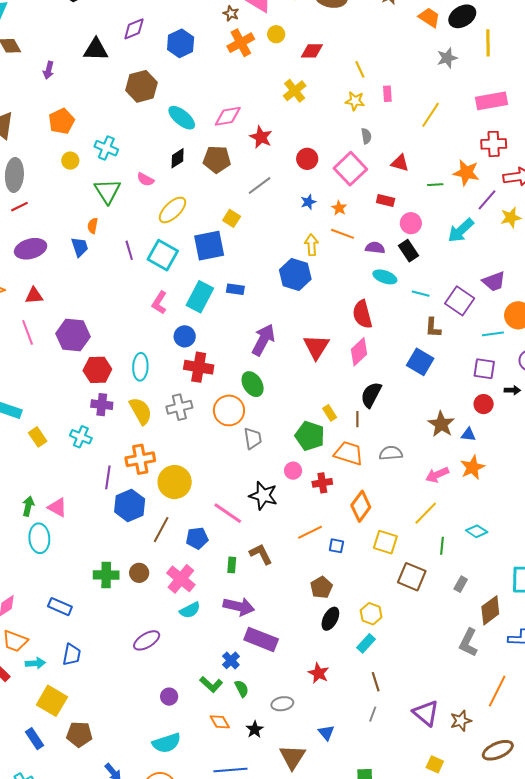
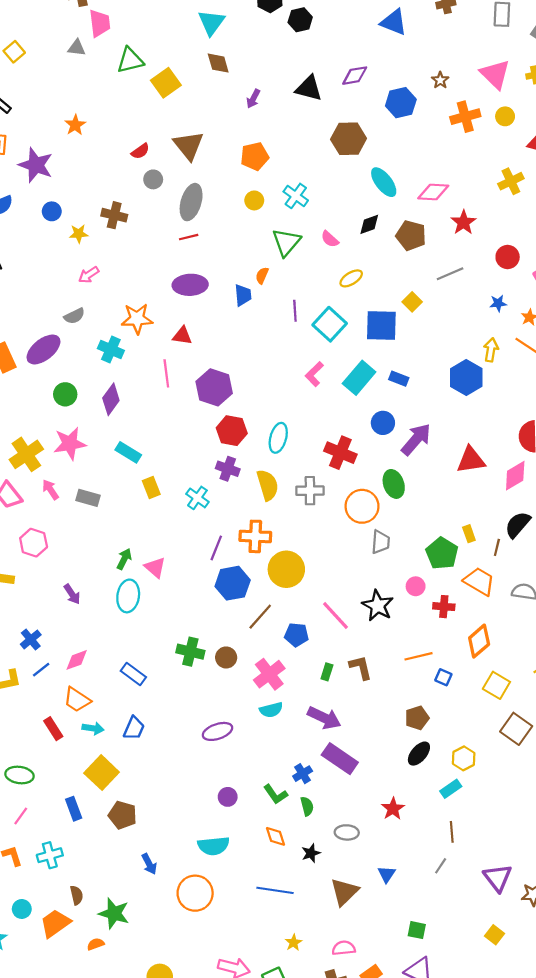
brown star: (231, 13) -> (440, 80), moved
yellow ellipse: (172, 210) -> (351, 278), size x0.7
blue circle: (185, 336) -> (383, 423), moved
red triangle: (316, 347) -> (471, 460), turned 36

